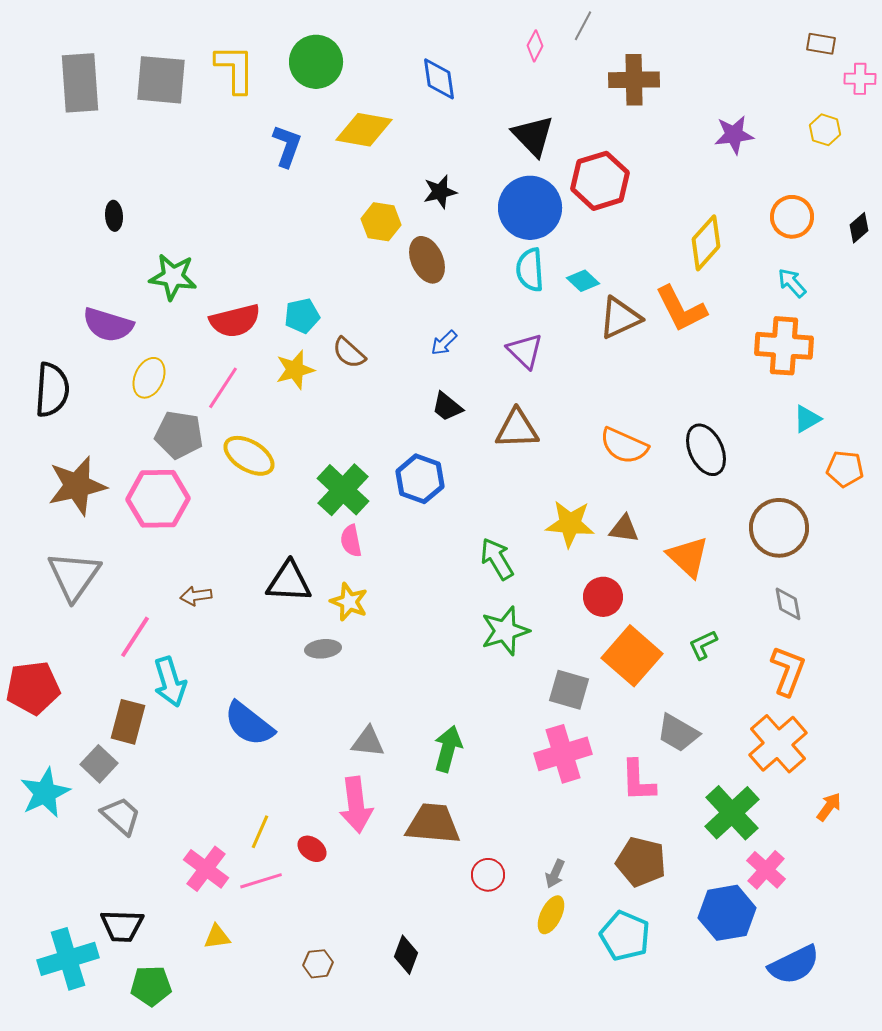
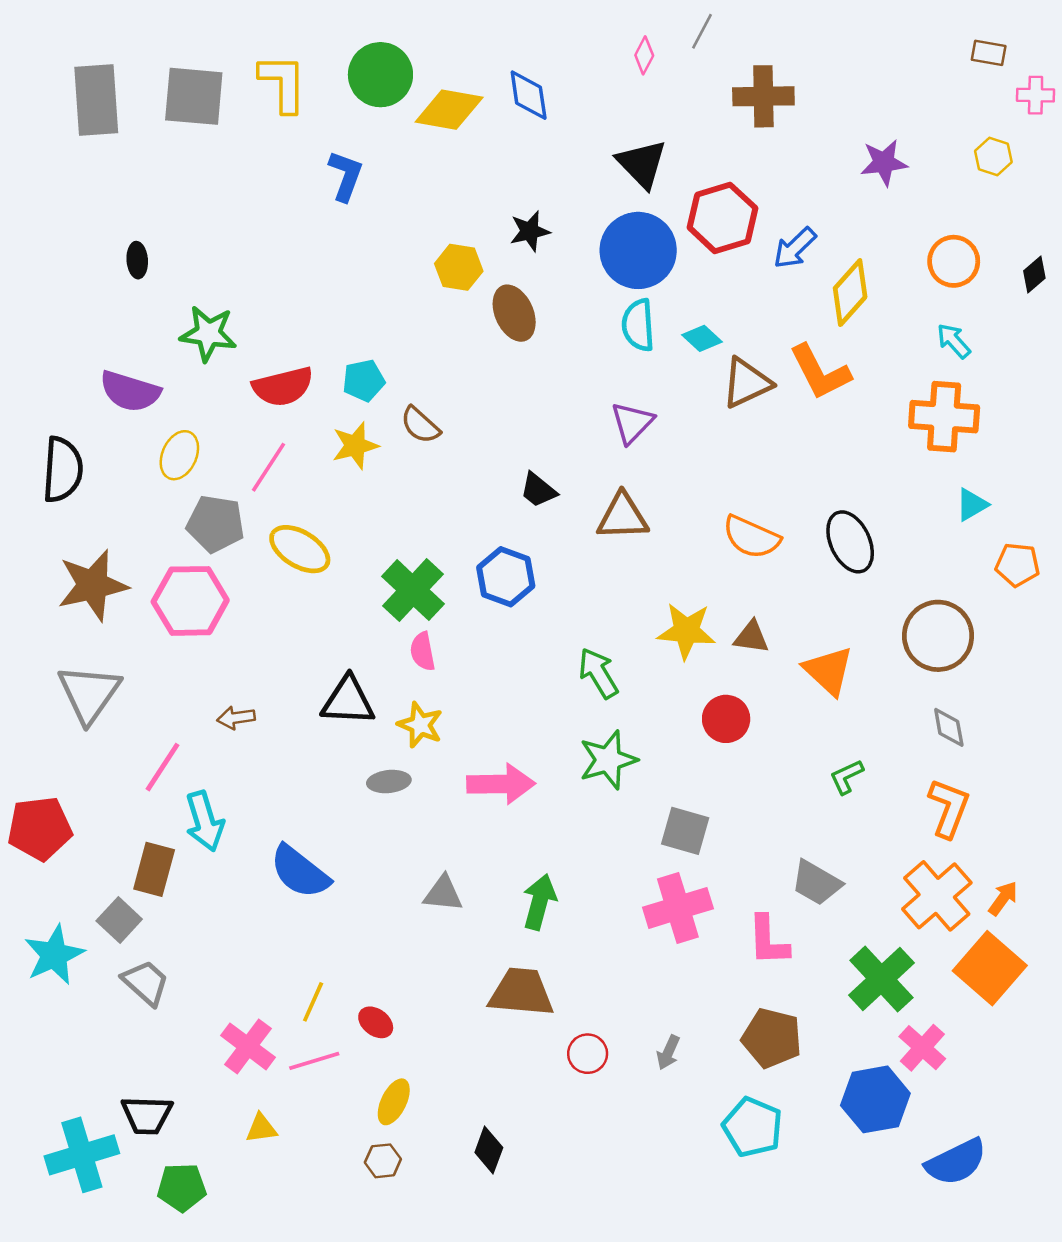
yellow diamond: (364, 130) -> (449, 110), moved
blue arrow: (444, 343) -> (795, 248), moved, size x1.4
purple triangle: (525, 351) -> (632, 423), turned 30
orange square: (632, 656) -> (990, 968), moved
pink arrow: (356, 805) -> (501, 784), moved, turned -84
orange arrow: (829, 807) -> (1003, 898), moved
yellow ellipse: (551, 915) -> (394, 1102), moved

